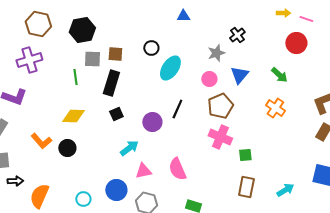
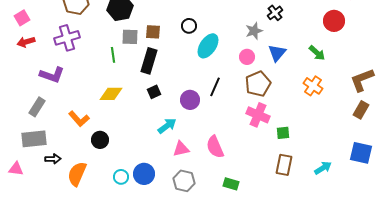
black circle: (67, 148) -> (100, 140), moved
blue circle: (116, 190) -> (144, 174), moved

